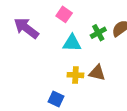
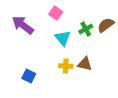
cyan triangle: (72, 43) -> (63, 38), turned 48
blue square: (56, 99) -> (29, 76), moved

